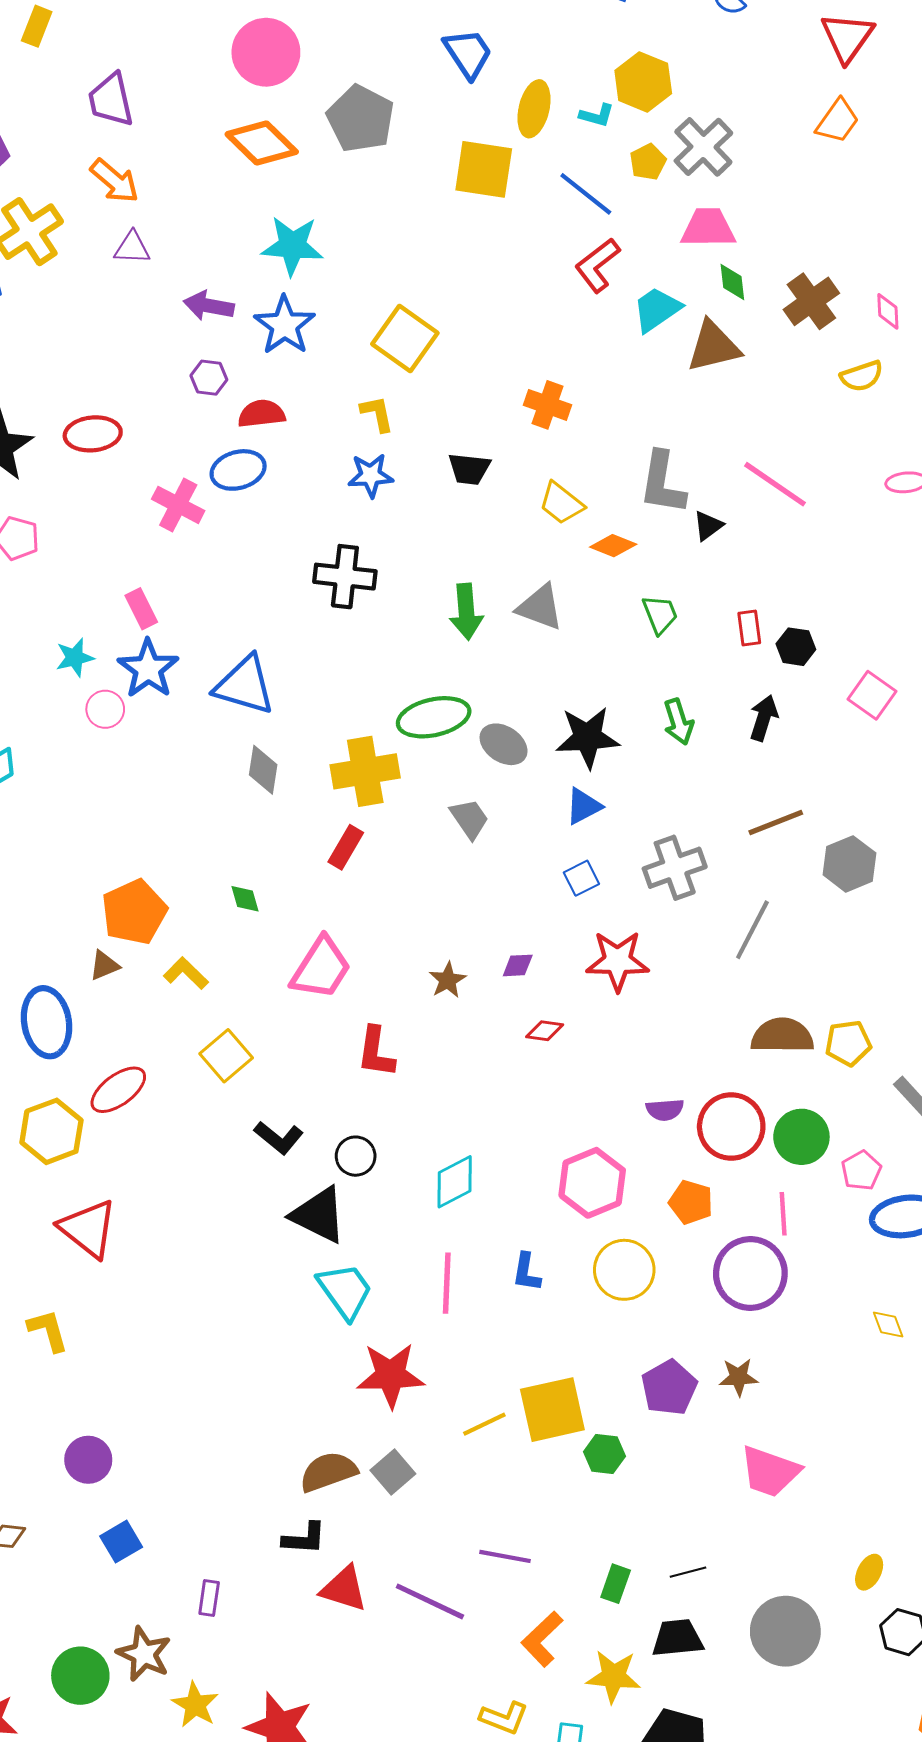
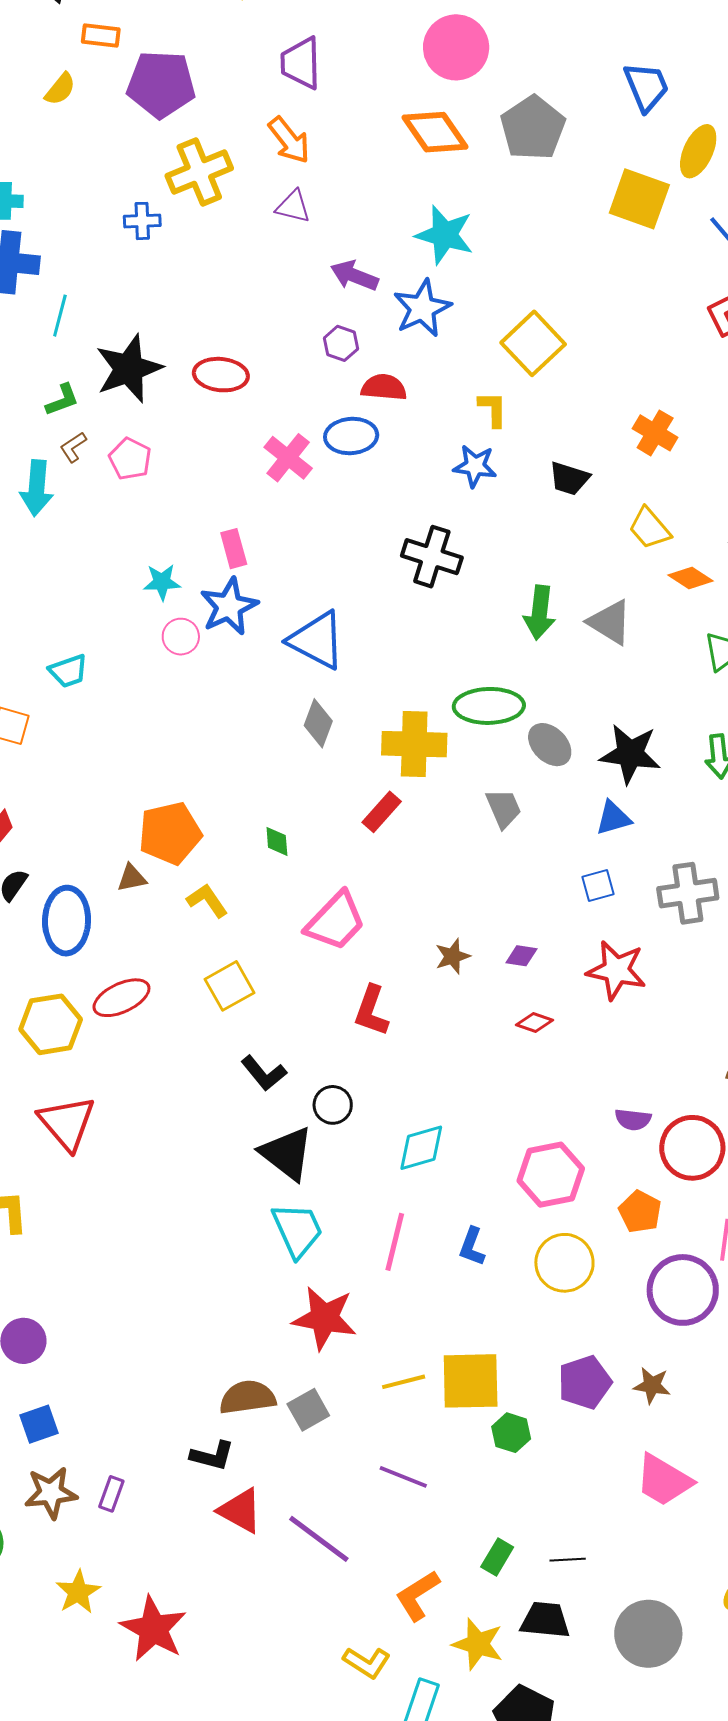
purple line: (505, 1556) -> (403, 1477), moved
brown star: (144, 1654) -> (51, 1493), moved, turned 30

